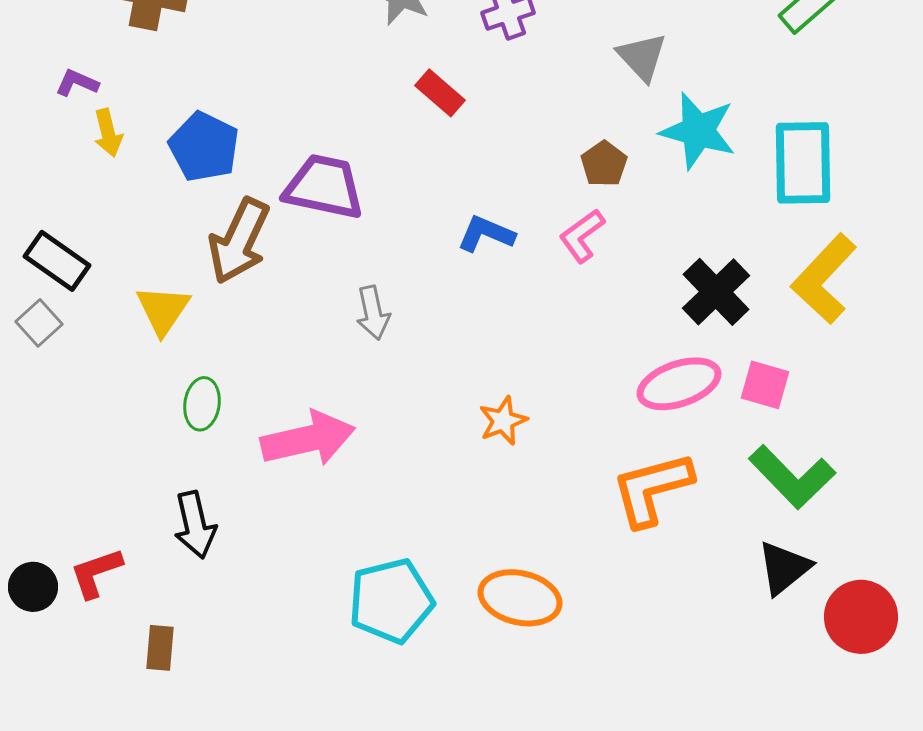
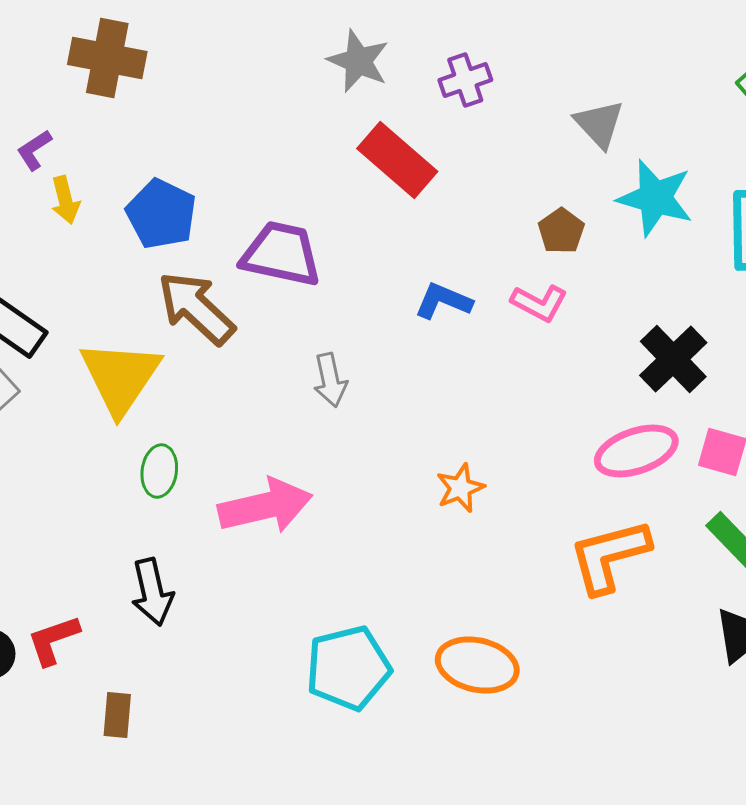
purple L-shape: (77, 83) -> (34, 150), turned -57
red rectangle: (440, 93) -> (397, 160), size x1.6
pink L-shape: (582, 236) -> (539, 303), turned -116
brown arrow: (239, 241) -> (196, 308), turned 108
yellow triangle: (163, 310) -> (120, 377), size x1.5

